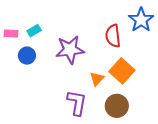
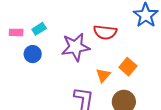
red semicircle: (113, 36) -> (105, 32), moved, turned -75
orange square: (122, 71) -> (128, 67), size x0.7

